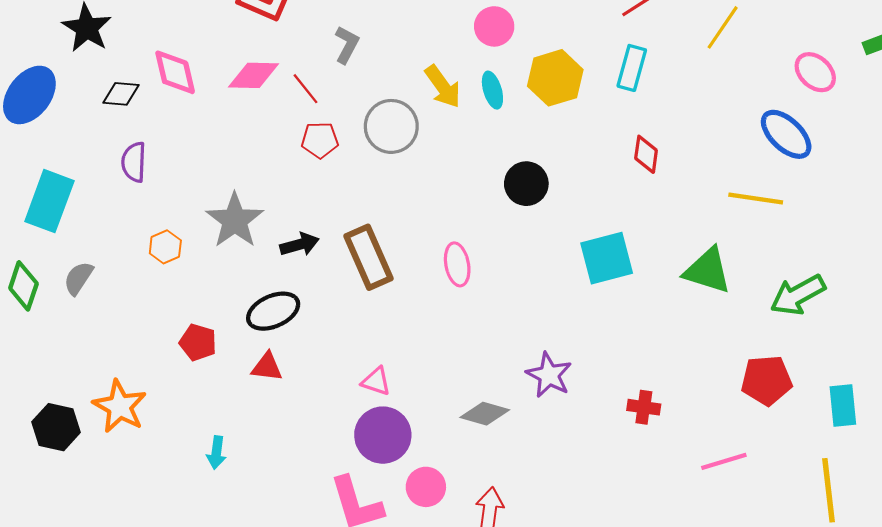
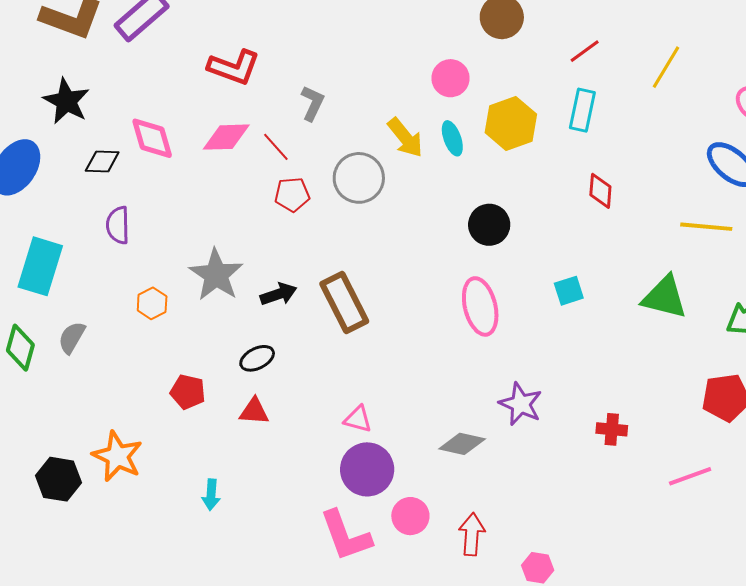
cyan square: (607, 258) -> (569, 291), size x0.6
pink ellipse: (457, 264) -> (480, 306), moved, size x1.4
black ellipse: (273, 311) -> (257, 358), size x0.7

